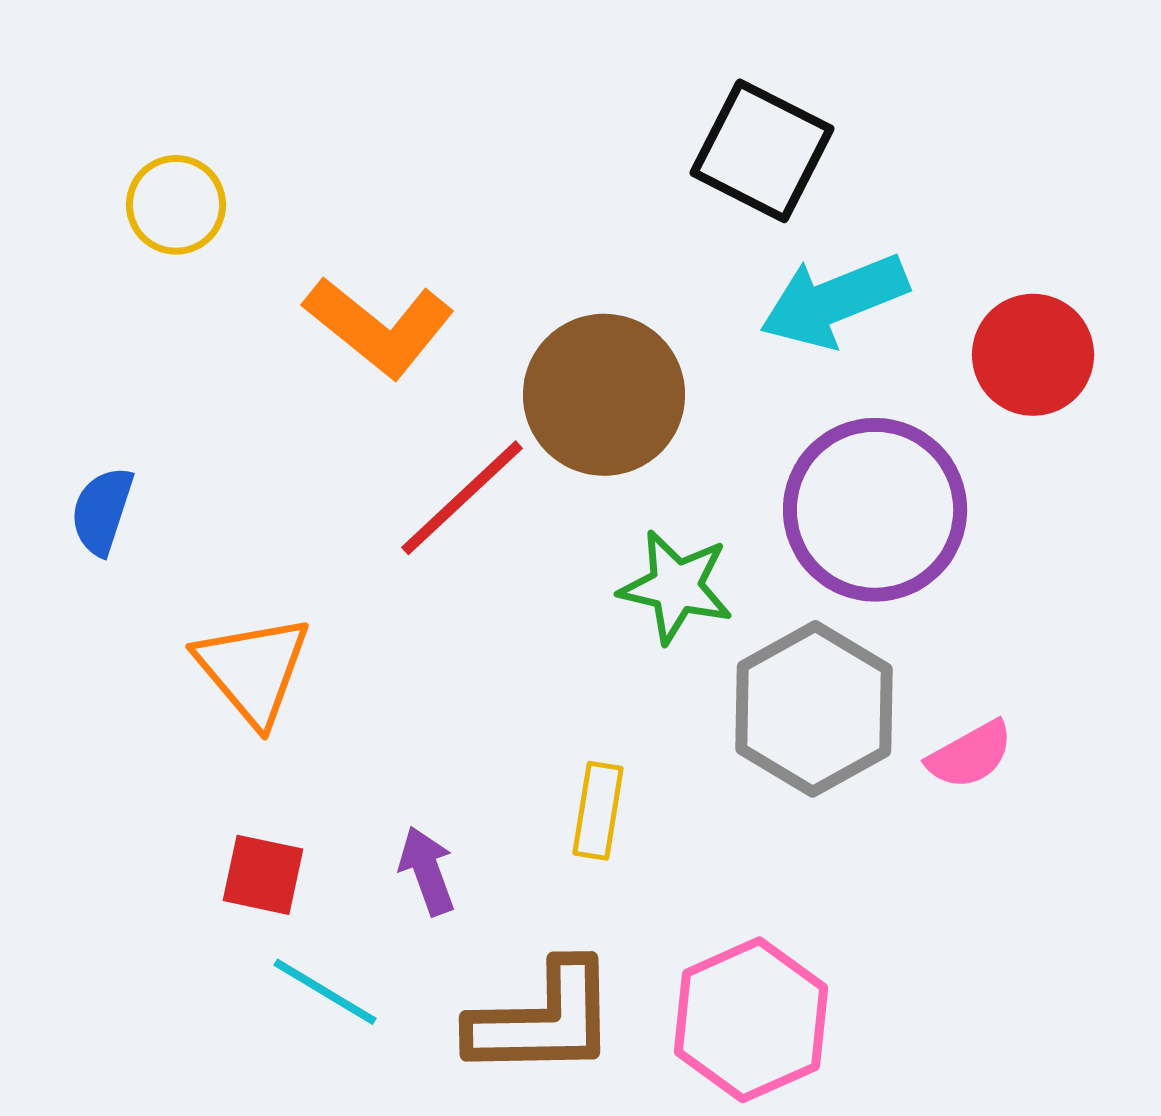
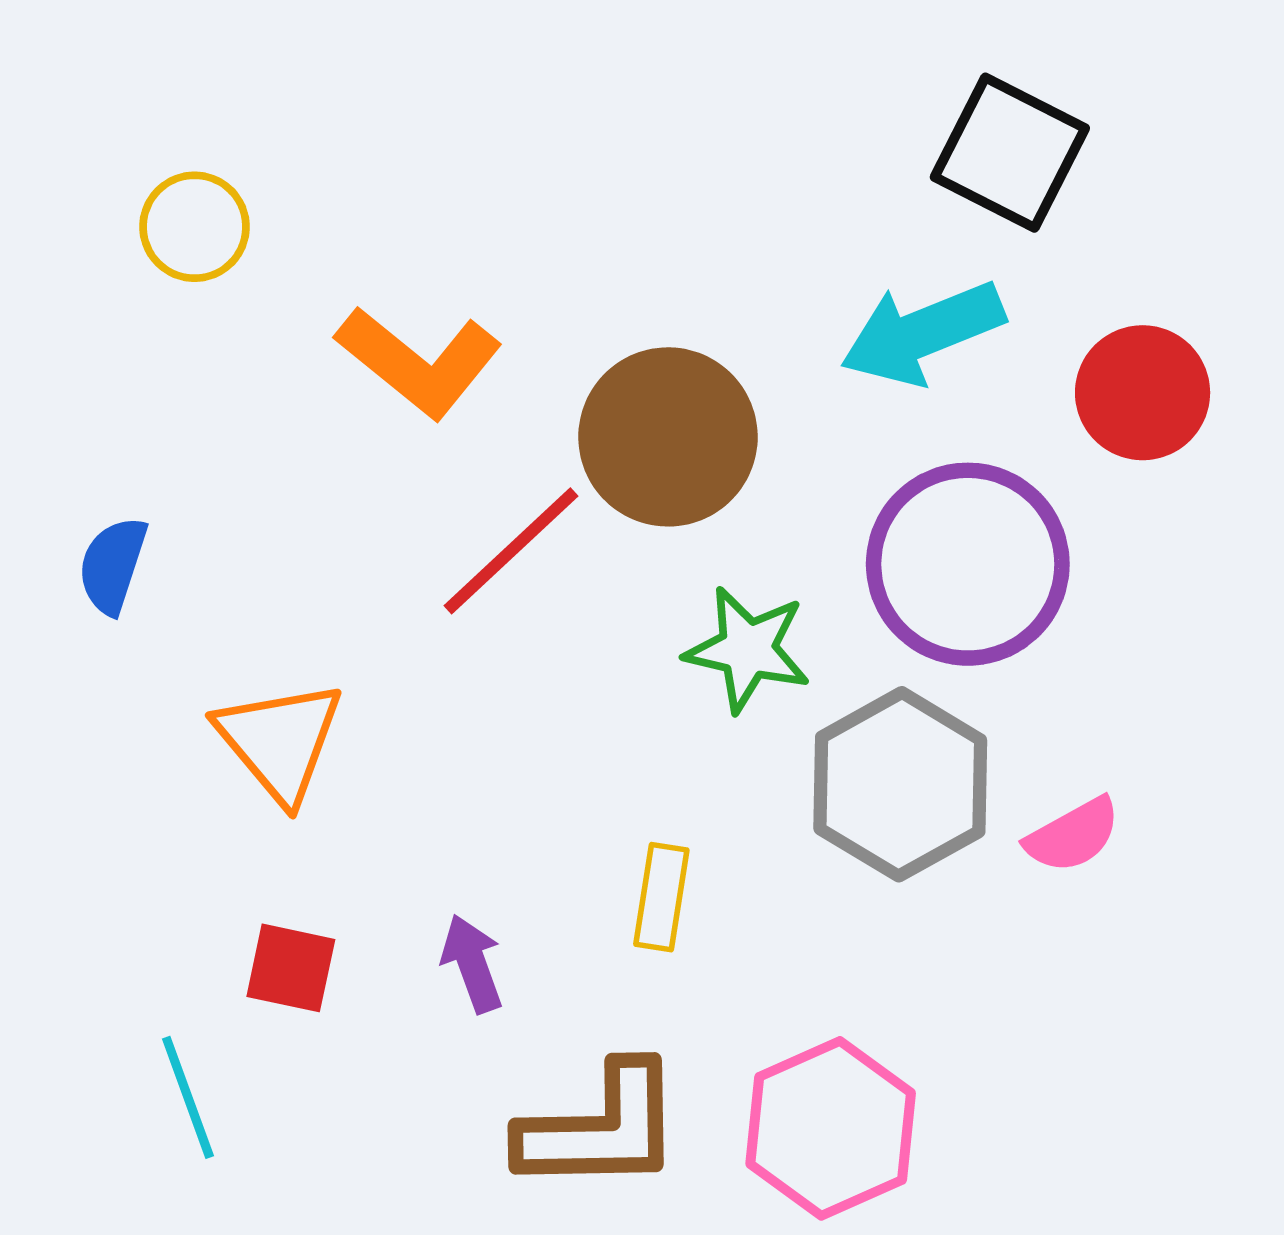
black square: (762, 151) -> (1010, 153), moved
cyan line: (325, 992) -> (188, 1097), moved, turned 39

